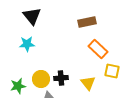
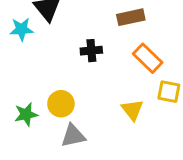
cyan star: (27, 44) -> (21, 29), moved
black cross: (61, 78) -> (91, 51), moved

